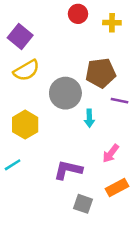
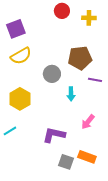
purple square: (20, 36) -> (16, 29), turned 30
gray circle: (65, 93) -> (52, 74), size x0.7
orange rectangle: (117, 187) -> (87, 157), moved, turned 48

